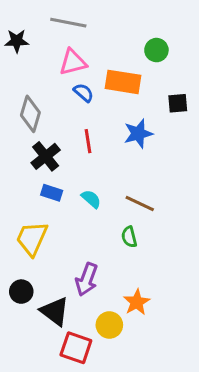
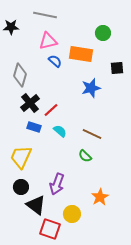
red line: (88, 141) -> (51, 110), moved, turned 56
green semicircle: (129, 237) -> (85, 156), turned -32
black circle: (21, 292) -> (21, 187), moved
orange star: (137, 302) -> (100, 197), moved

